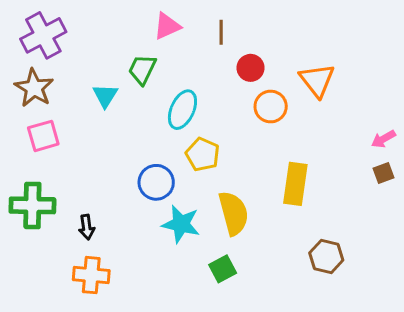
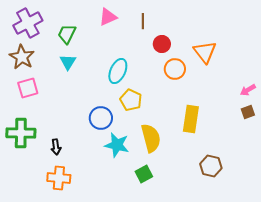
green trapezoid: (142, 69) -> (67, 34), moved

